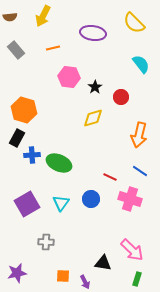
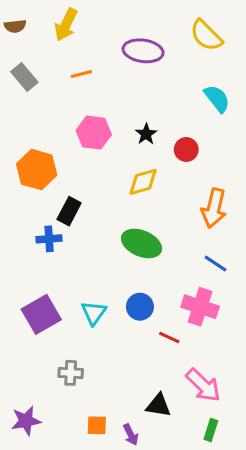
pink hexagon: (69, 77) -> (94, 133), moved
black rectangle: (17, 138) -> (69, 211), moved
green ellipse: (59, 163) -> (141, 243), moved
red line: (110, 177) -> (169, 338), moved

